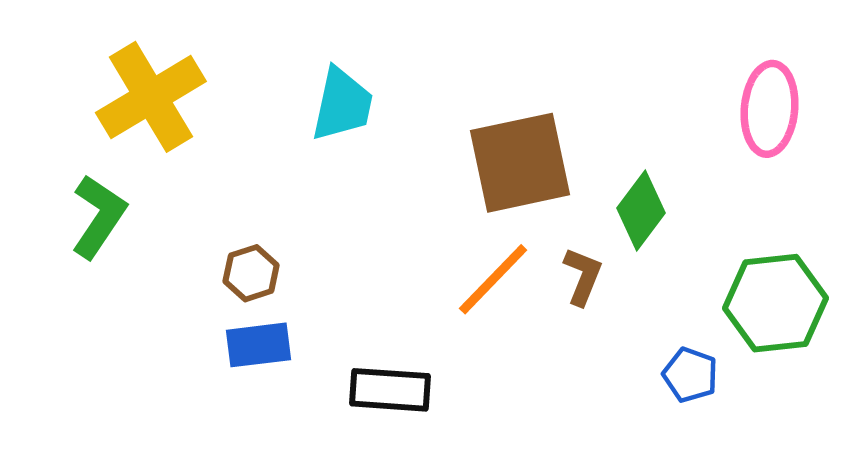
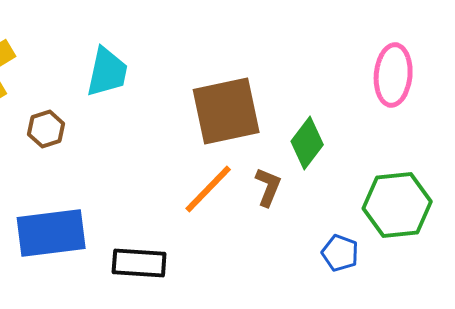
brown hexagon: (251, 273) -> (46, 129), moved
blue rectangle: (258, 345) -> (51, 233), size x1.6

